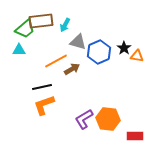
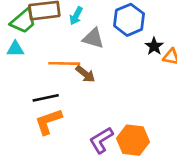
blue hexagon: (99, 52) -> (129, 20), moved
orange line: (56, 61) -> (64, 63), turned 30
brown arrow: (72, 69) -> (85, 74), turned 70

